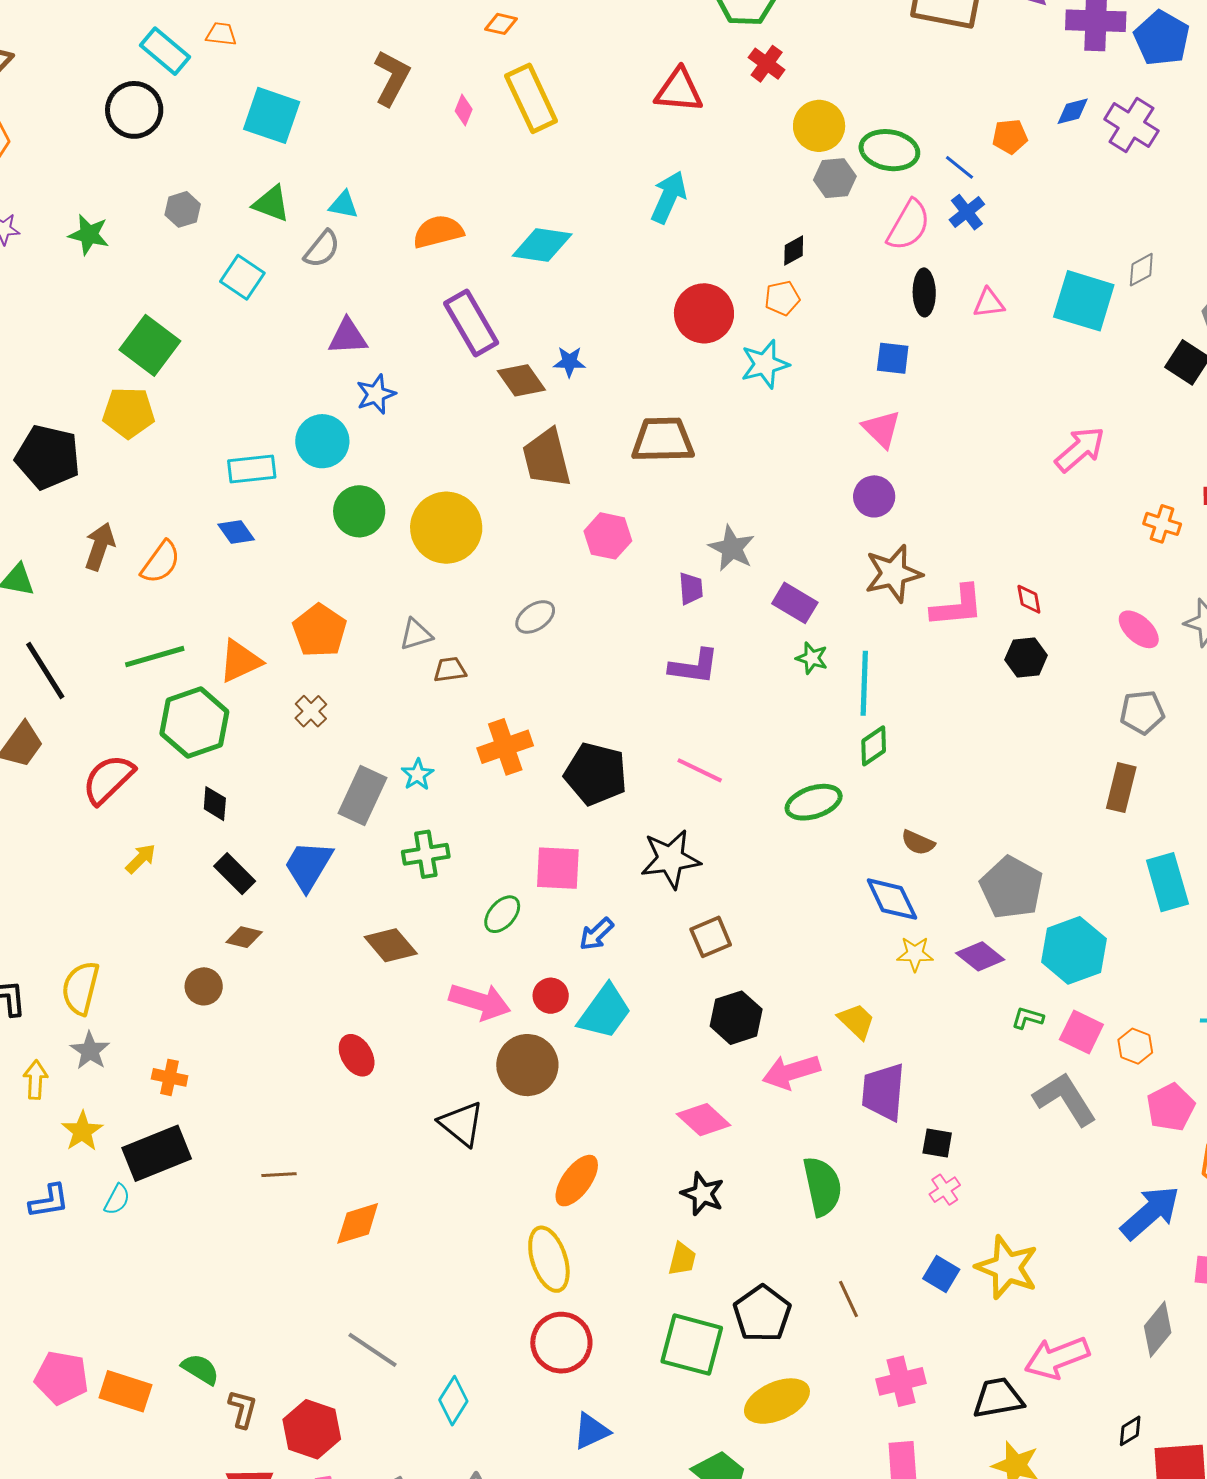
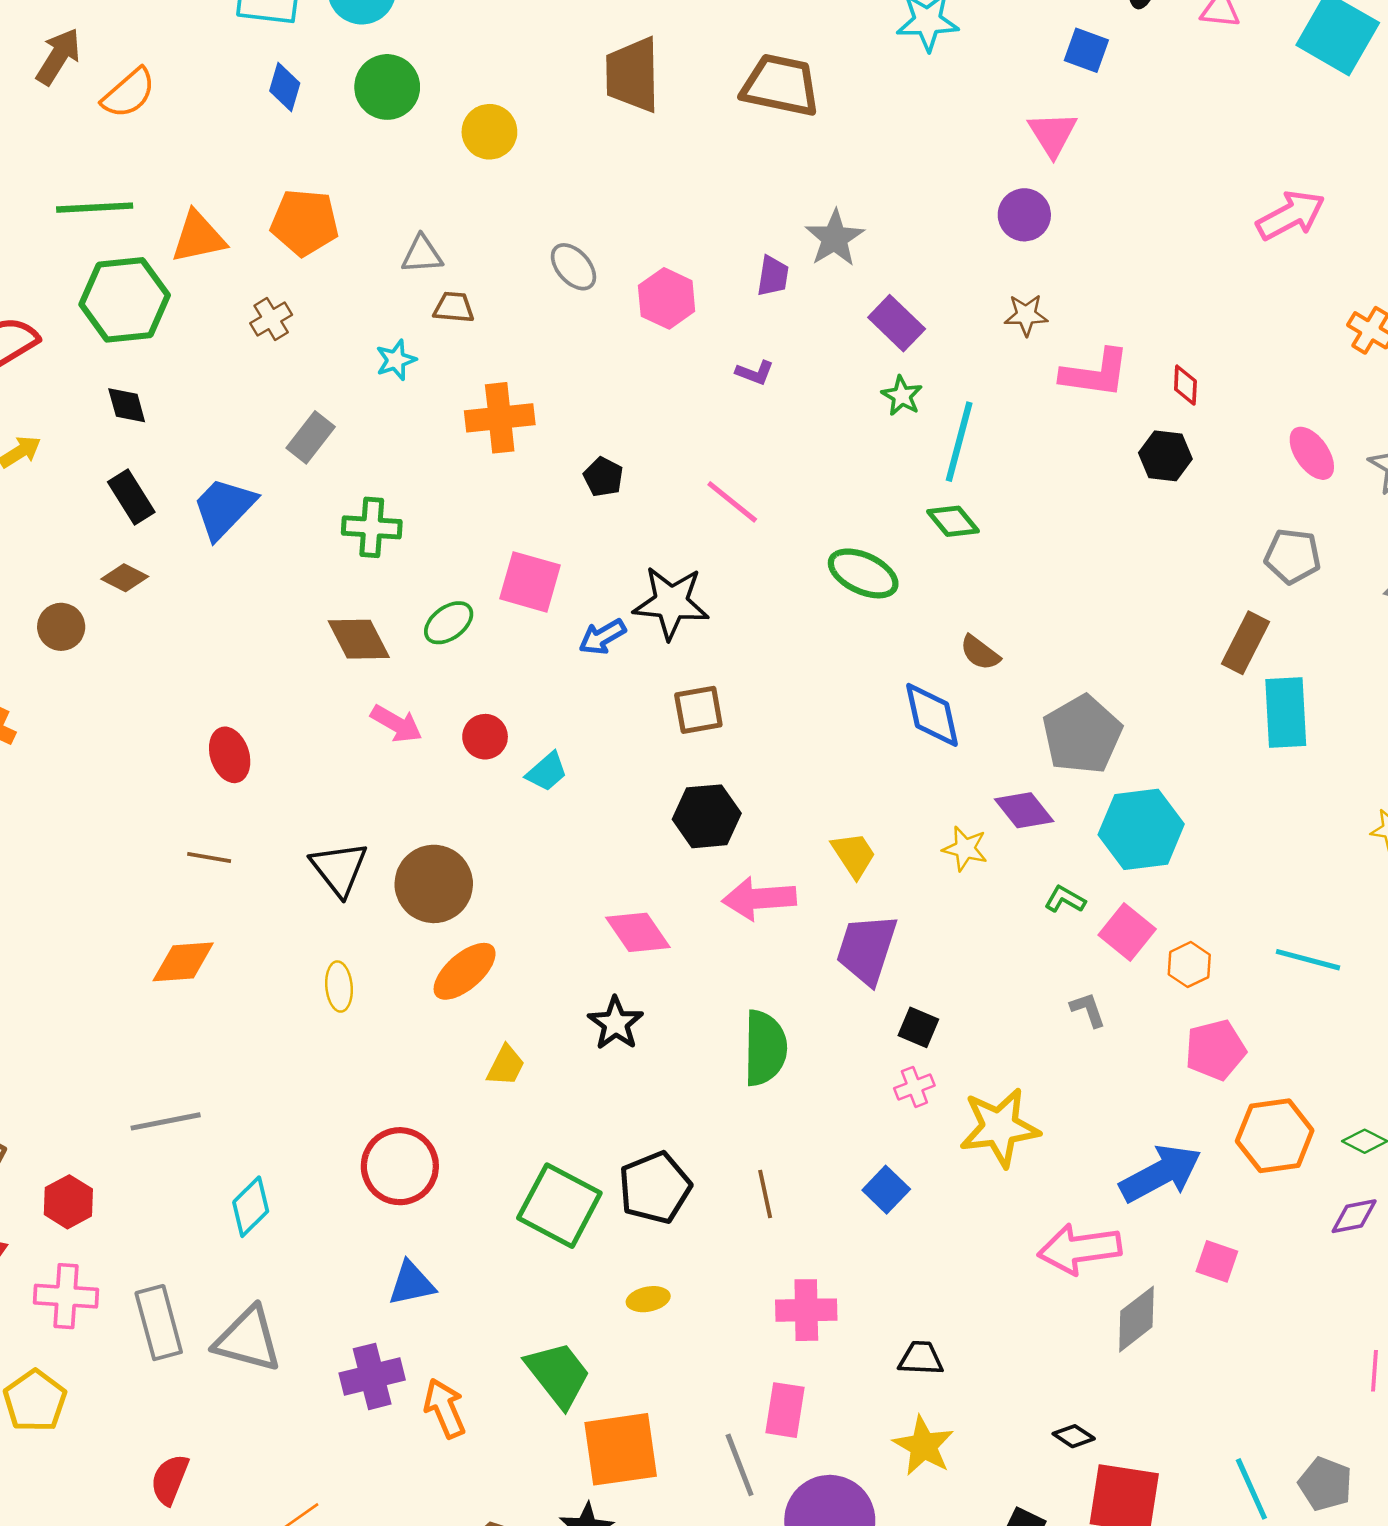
yellow circle: (446, 528) -> (489, 132), size x0.6
blue diamond: (236, 532) -> (285, 87), moved, turned 39
pink hexagon: (608, 536) -> (667, 298), moved
brown star: (893, 574) -> (1026, 315), size x0.6
gray ellipse: (535, 617) -> (573, 267), turned 69
orange pentagon: (320, 631) -> (305, 222), turned 30
purple L-shape: (694, 666) -> (755, 373), size x0.6
green diamond: (874, 746) -> (953, 521), turned 72
black pentagon: (596, 774) -> (603, 477), size x0.5
cyan star: (418, 775) -> (396, 360), moved
gray rectangle: (363, 796) -> (311, 437), size x0.7
green ellipse: (814, 802) -> (863, 573), turned 30
black diamond: (215, 804) -> (127, 405), turned -33
cyan rectangle: (1167, 882) -> (1286, 713), moved
blue arrow: (596, 934) -> (602, 637), moved
brown diamond: (391, 945) -> (359, 639), moved
yellow star: (915, 954) -> (965, 849), moved
pink arrow: (480, 1002) -> (396, 724), size x0.7
cyan trapezoid: (605, 1012) -> (547, 772), size x0.6
brown circle: (527, 1065) -> (434, 884), moved
gray L-shape: (1065, 1099) -> (1088, 1010), size x0.5
brown line: (279, 1175) -> (209, 858), moved
yellow ellipse: (549, 1259) -> (339, 987), moved, size x0.6
yellow trapezoid: (682, 1259) -> (506, 1066), moved
yellow star: (1007, 1267) -> (1000, 1127), moved, turned 30
gray line: (373, 1350) -> (166, 1121), turned -58
pink arrow: (1057, 1358) -> (1079, 1249), moved
black trapezoid: (998, 1398) -> (921, 1358), size x0.7
yellow ellipse: (777, 1401) -> (648, 1299), size x0.5
red hexagon: (312, 1429) -> (68, 1202), size x0.7
black diamond: (1130, 1431) -> (1074, 1436), turned 52

